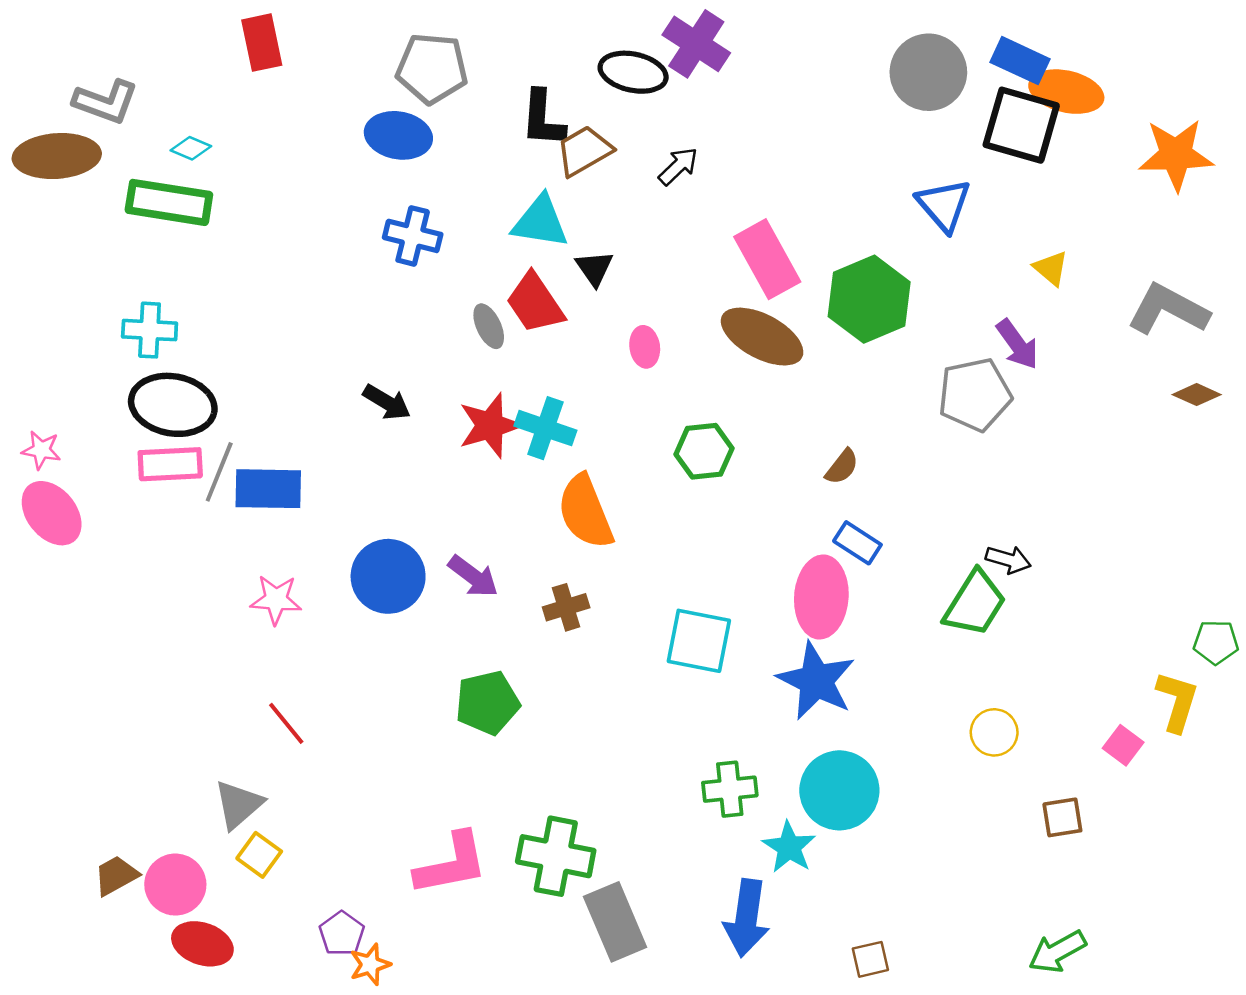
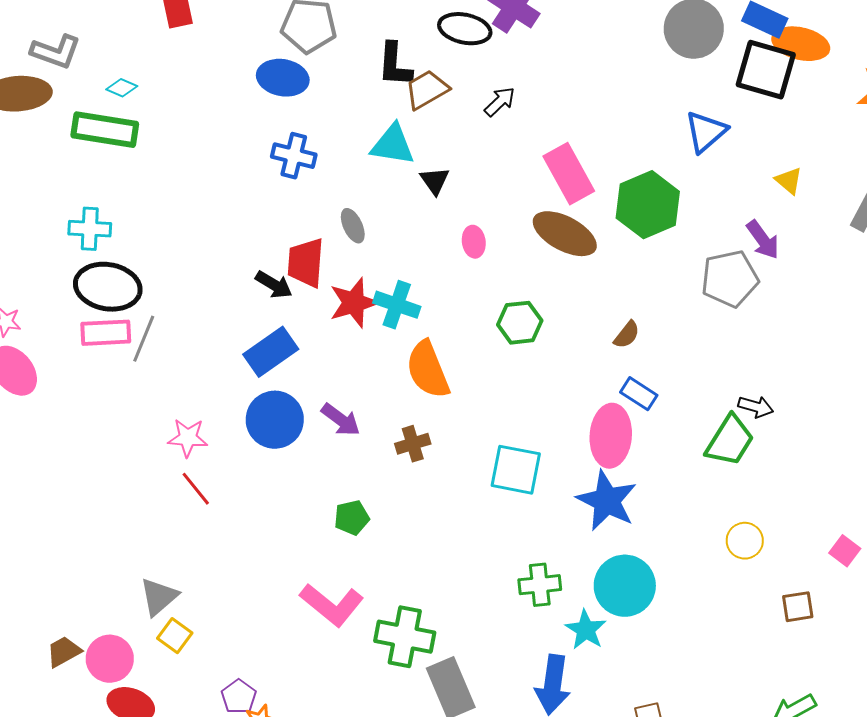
blue triangle: (944, 205) -> (706, 132), turned 30
red trapezoid: (535, 303) -> (306, 263), moved, turned 38
blue rectangle: (268, 489) -> (271, 352), moved, turned -36
green pentagon: (487, 703) -> (352, 518), size x0.7
red line: (286, 723) -> (196, 489), moved
pink L-shape: (451, 864) -> (332, 605), moved, turned 50

